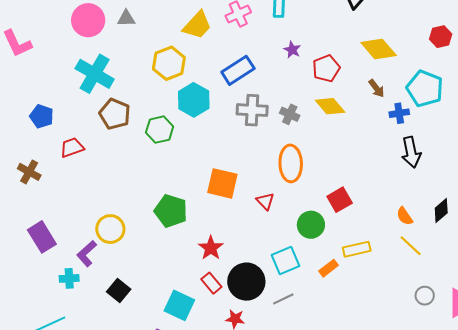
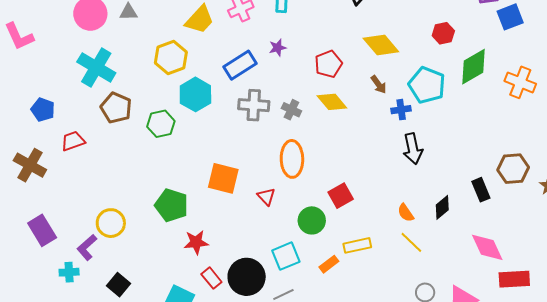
purple star: (292, 50) -> (278, 48), moved, turned 30
brown cross: (29, 172) -> (30, 165), size x1.4
red star: (211, 248) -> (196, 242), moved, turned 30

